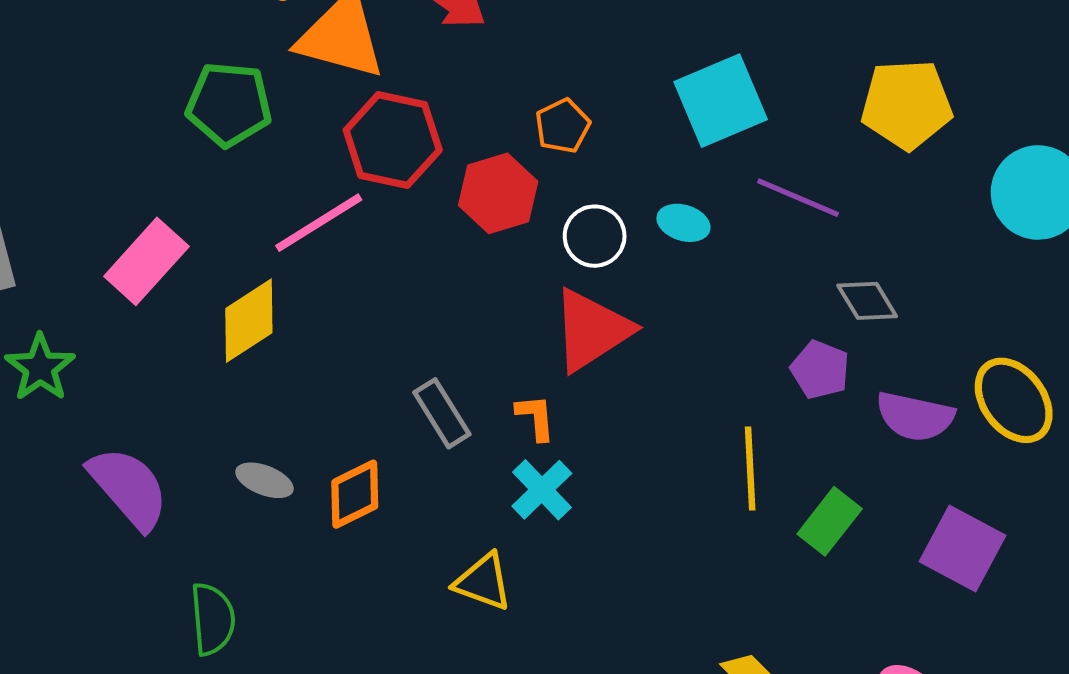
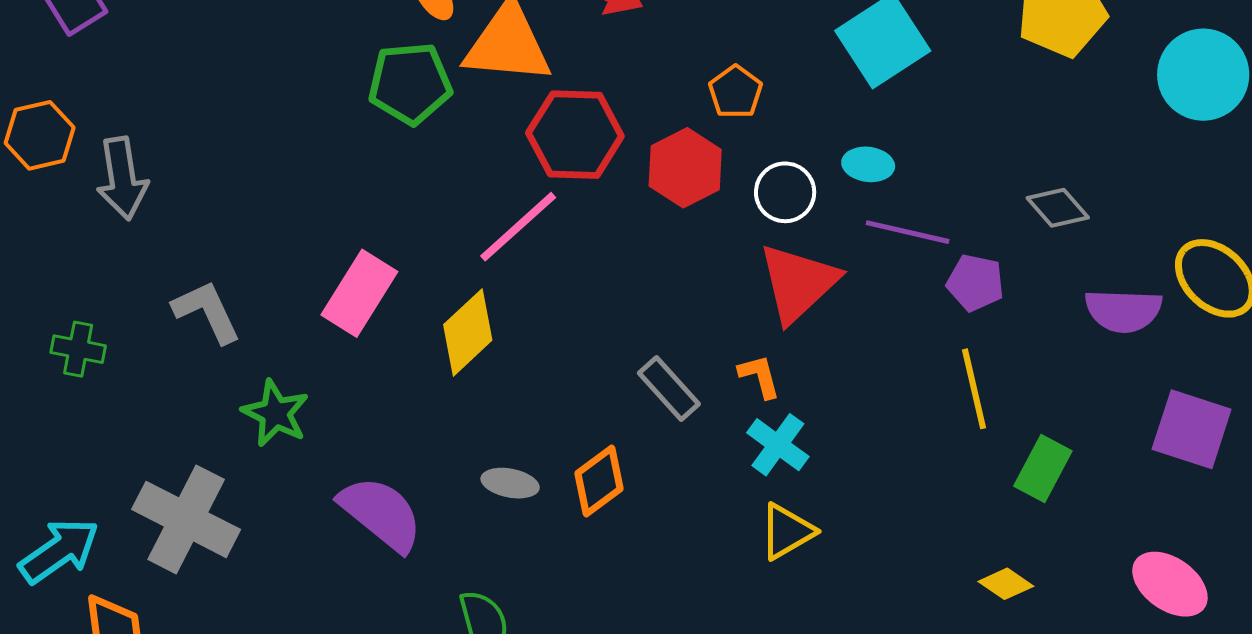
green pentagon: (229, 104) -> (410, 83), moved
purple line: (798, 198) -> (908, 232), moved
purple pentagon: (820, 370) -> (975, 283), moved
green rectangle: (830, 521) -> (1043, 468), moved
yellow triangle: (483, 582) -> (787, 531), moved, turned -40

